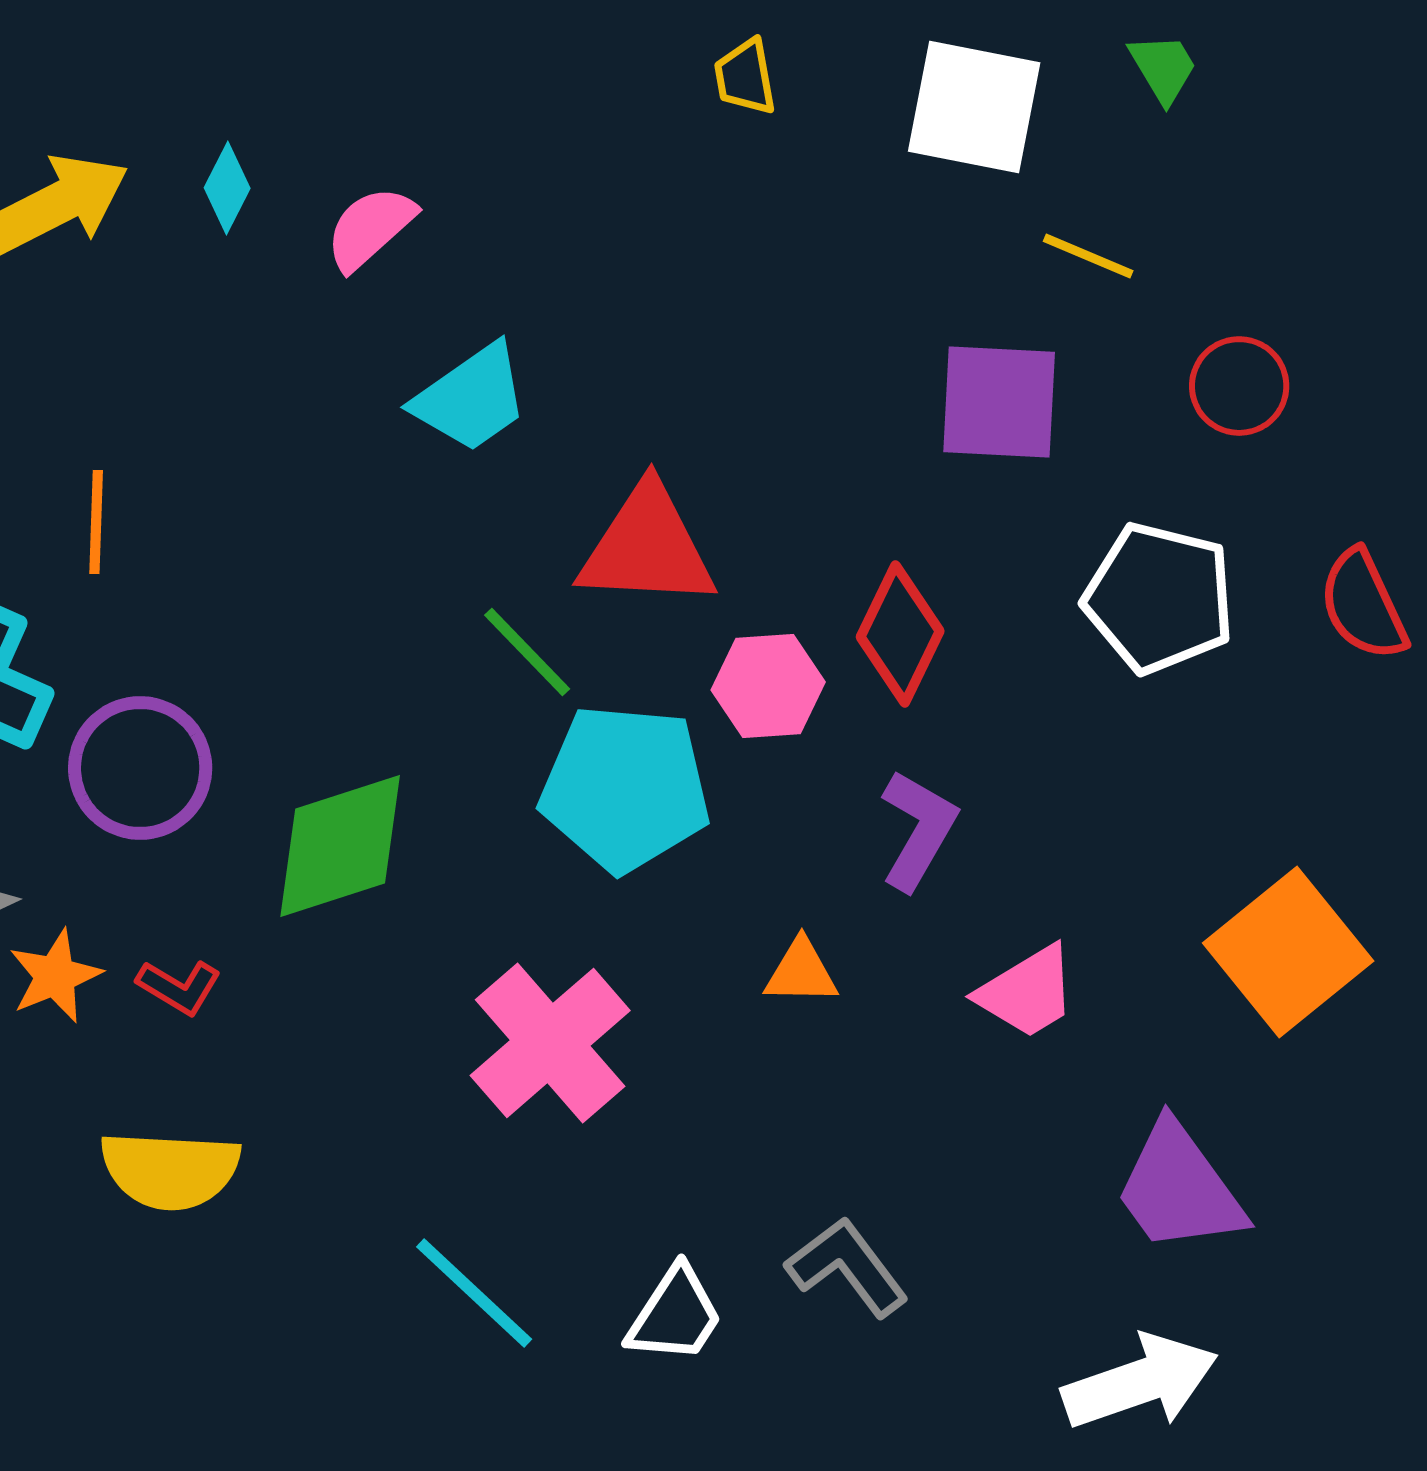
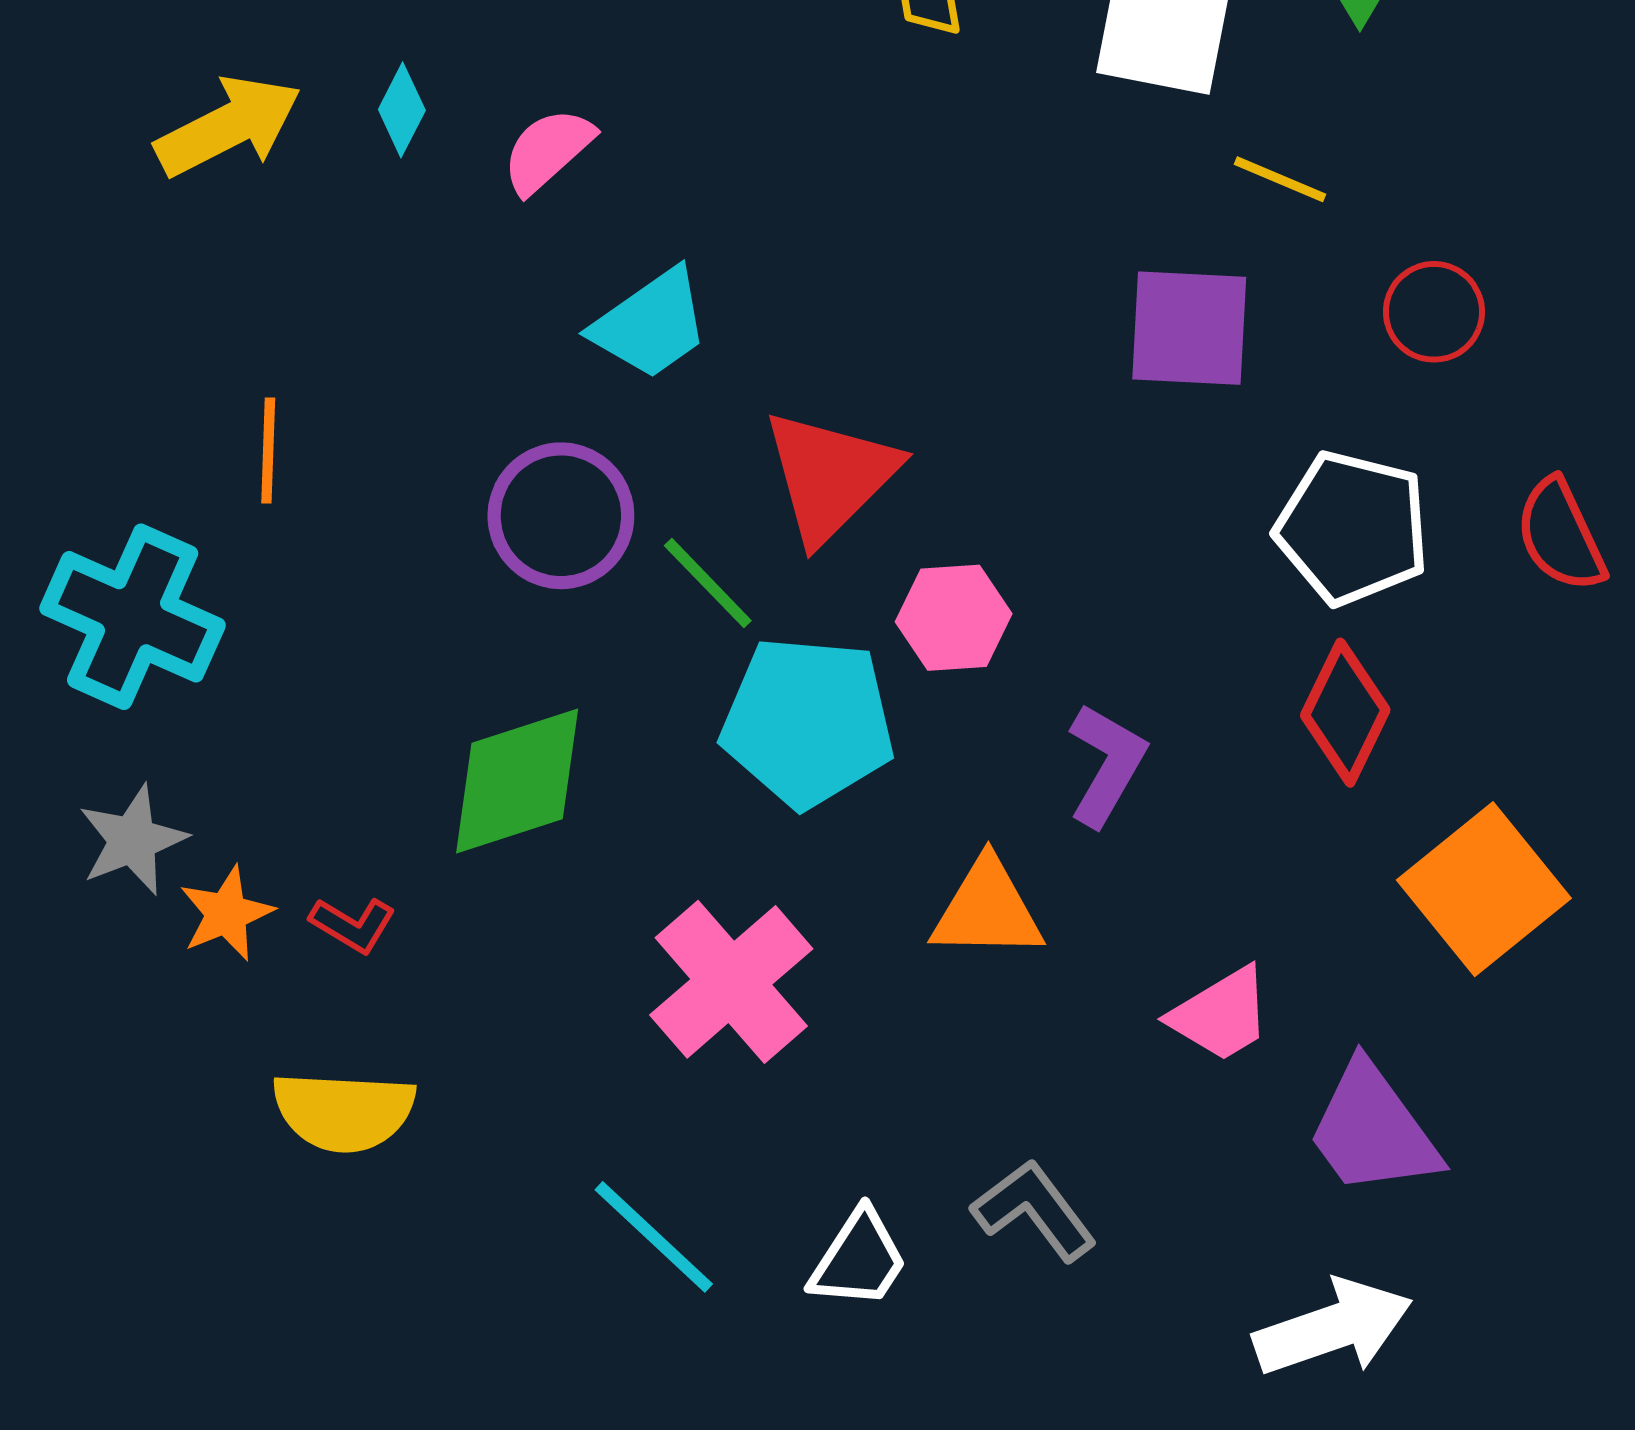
red triangle: (647, 547) -> (830, 476), turned -48
red diamond: (900, 634) -> (1345, 713), moved
purple circle: (140, 768) -> (561, 516), moved
orange triangle: (801, 972) -> (987, 909), size x1.5
pink trapezoid: (1027, 992) -> (1221, 1015), moved

